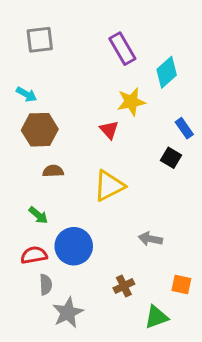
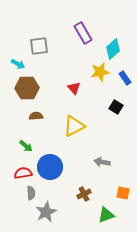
gray square: (40, 40) -> (39, 46), moved
yellow star: (131, 102) -> (100, 72), moved
blue rectangle: (184, 128) -> (125, 78), moved

